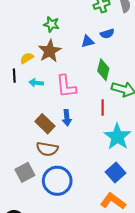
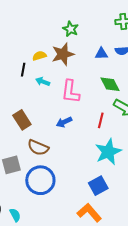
green diamond: (103, 70) -> (110, 84), turned -55
blue arrow: (67, 118) -> (64, 122), turned 56
brown rectangle: (45, 124) -> (22, 120), moved

